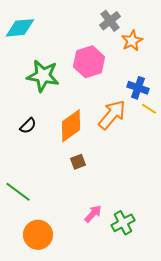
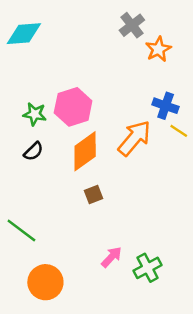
pink hexagon: (89, 62) -> (73, 107), moved
green star: (43, 76) -> (35, 114), moved, size x0.6

